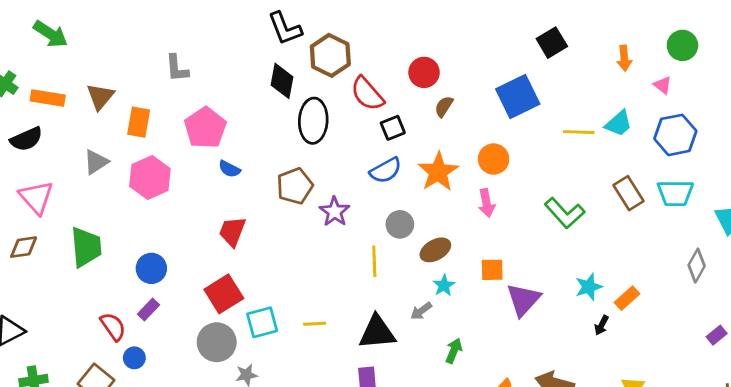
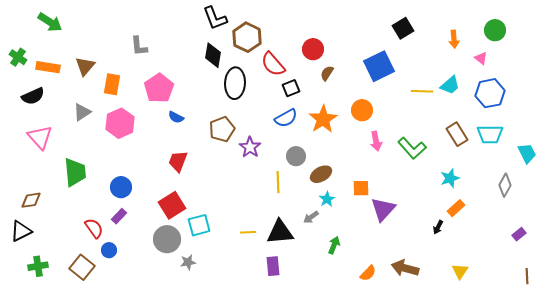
pink arrow: (486, 203) -> (376, 141), moved
brown diamond: (24, 247) -> (31, 200), moved
cyan star: (589, 287) -> (450, 178), moved
yellow line: (315, 324) -> (248, 232), moved

